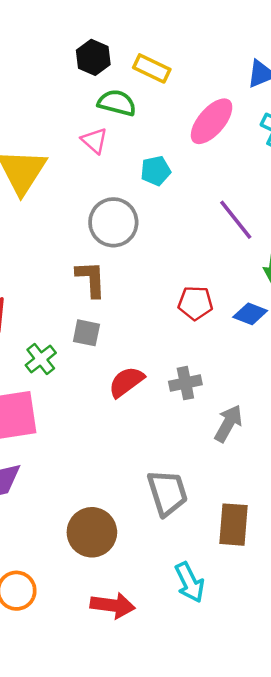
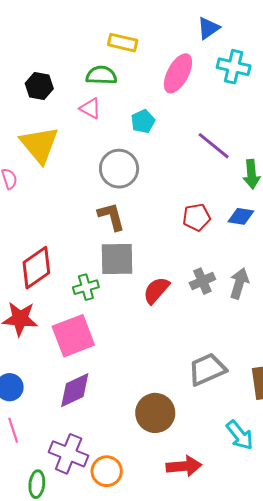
black hexagon: (93, 57) -> (39, 86), moved
gray square: (86, 333) -> (117, 259), size x1.6
green cross: (41, 359) -> (86, 287), turned 35
gray arrow: (228, 423) -> (239, 283), moved
gray trapezoid: (167, 493) -> (207, 369), turned -84

